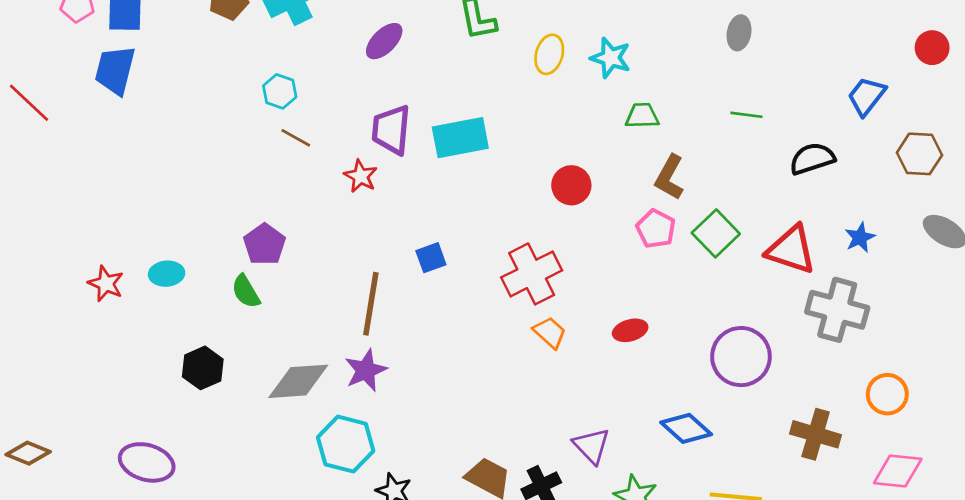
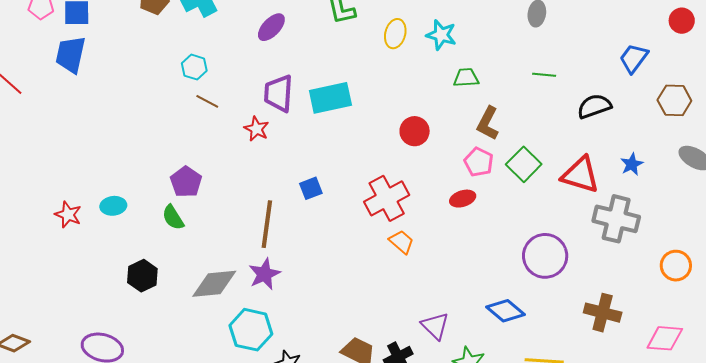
red ellipse: (630, 330) -> (463, 199), moved
orange circle: (887, 394) -> (676, 266), moved

